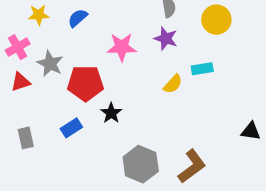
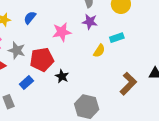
blue rectangle: (71, 128) -> (26, 82), moved
brown L-shape: (192, 166) -> (128, 84), moved

